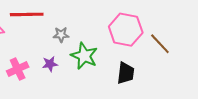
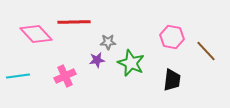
pink hexagon: (126, 30) -> (172, 37), size x0.7
purple star: (50, 64) -> (97, 60), moved

